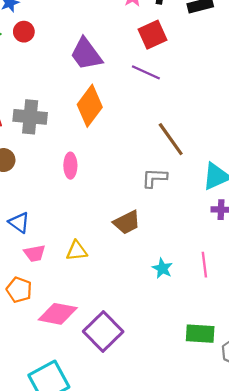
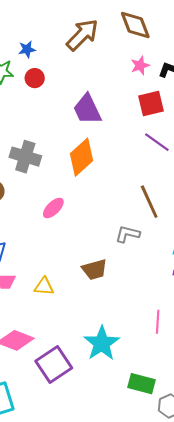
purple line: (146, 72) -> (157, 142), moved
pink ellipse: (70, 166) -> (53, 208), turned 35
cyan star: (162, 268) -> (102, 343), moved, size x1.8

